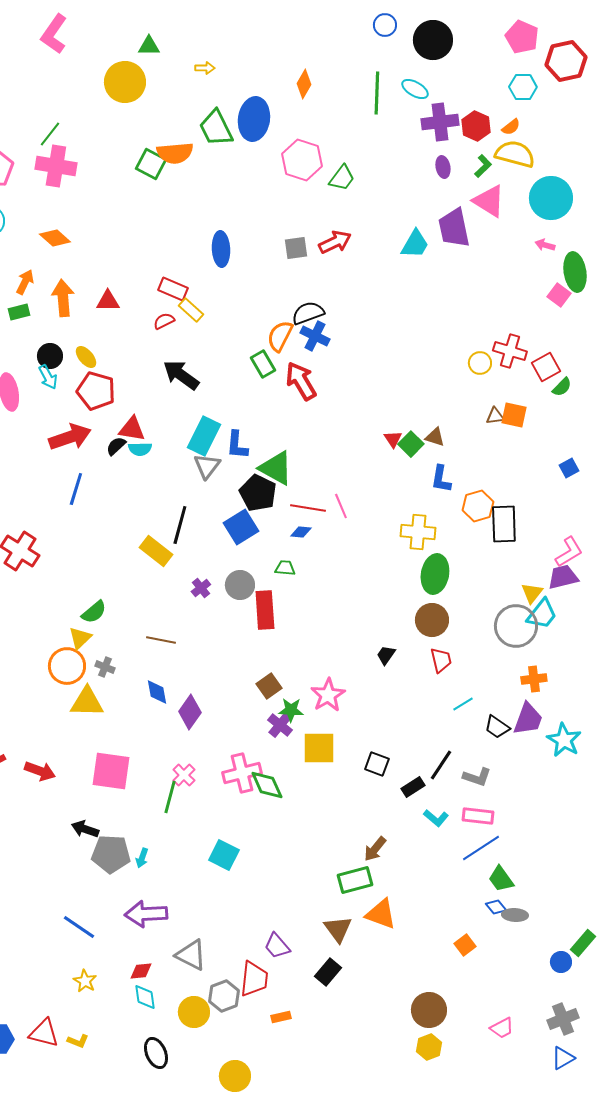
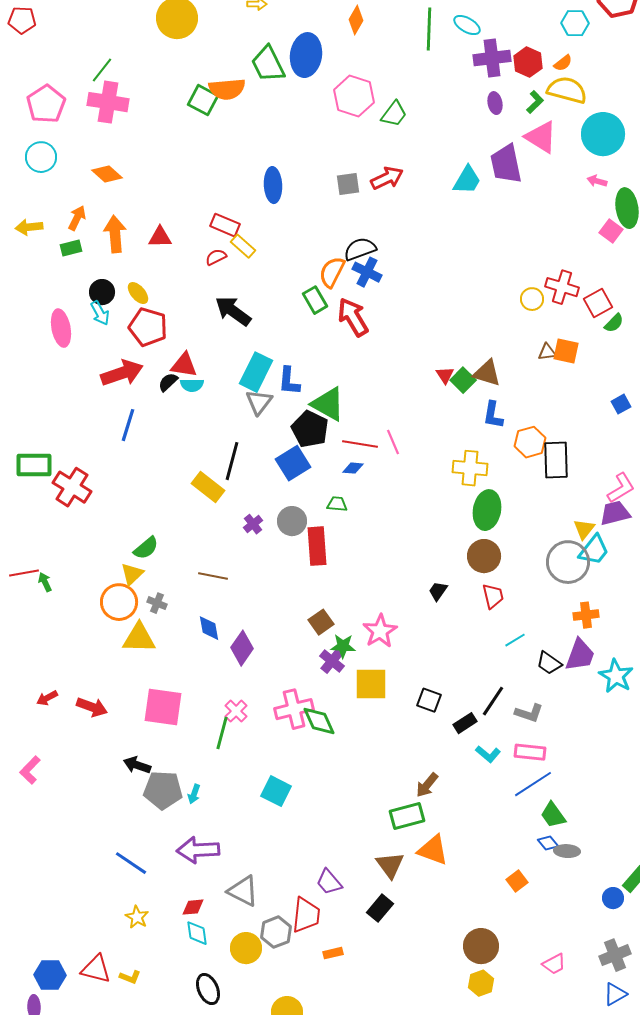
brown triangle: (435, 437) -> (487, 373), size x1.4

